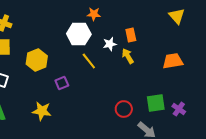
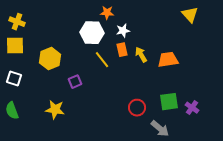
orange rectangle: (131, 35) -> (122, 50), moved
white star: (110, 44) -> (123, 31), moved
orange trapezoid: (173, 61) -> (168, 60), moved

